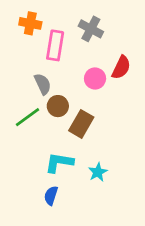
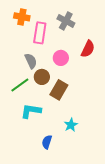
pink circle: (95, 78) -> (61, 58), moved
cyan L-shape: (59, 162) -> (31, 111), moved
blue semicircle: (51, 196) -> (47, 142), moved

